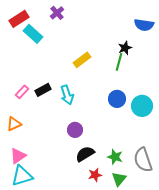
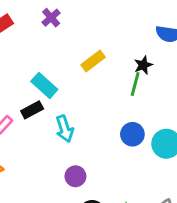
cyan rectangle: (33, 34) -> (44, 85), moved
yellow rectangle: (82, 60) -> (93, 61), moved
black rectangle: (43, 90) -> (32, 110), moved

